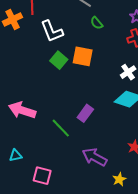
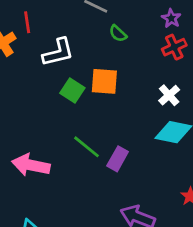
white L-shape: (52, 31) -> (58, 52), turned -75
green line: (61, 128) -> (87, 147), moved

